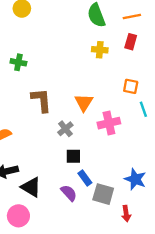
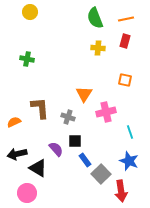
brown L-shape: (41, 100) -> (40, 108), moved
cyan line: (143, 109) -> (130, 132), moved
gray cross: (65, 129) -> (68, 117), turned -32
purple semicircle: (69, 193) -> (56, 149), moved
gray square: (103, 194) -> (101, 174), turned 30
red arrow: (126, 214) -> (121, 191), size x1.5

